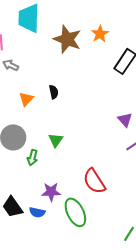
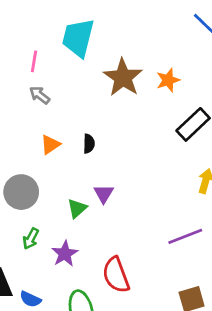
purple triangle: (125, 120) -> (104, 194), moved
green arrow: (32, 158) -> (31, 239), moved
purple star: (51, 192) -> (65, 254), moved, turned 30

